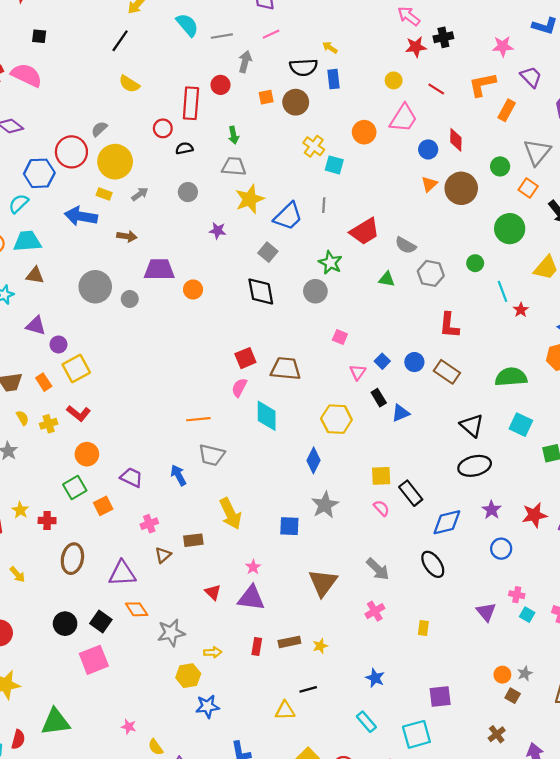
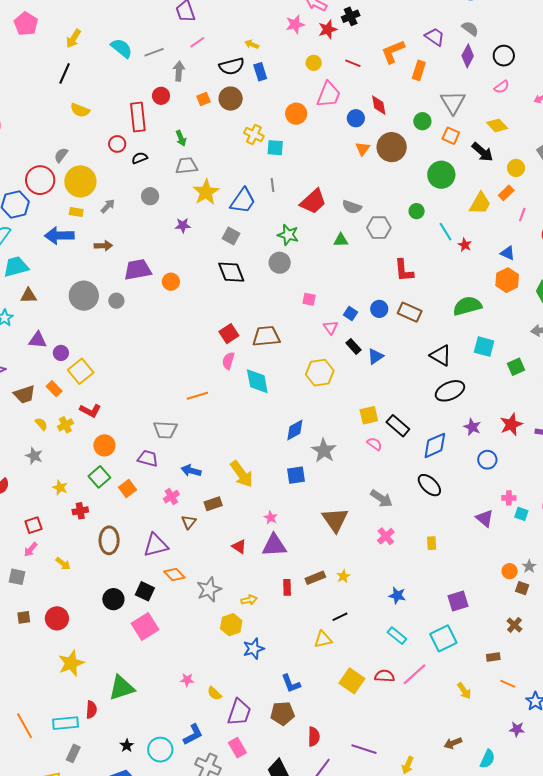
pink star: (503, 46) -> (295, 24), moved
gray trapezoid: (212, 455) -> (165, 430), moved
blue diamond: (314, 460) -> (295, 430), moved, turned 45
blue arrow: (178, 475) -> (191, 471), moved, turned -36
yellow star: (20, 510) -> (60, 488), moved

